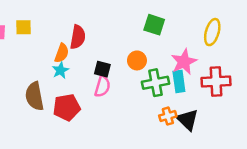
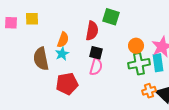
green square: (154, 25) -> (111, 17), moved
red semicircle: (78, 37) -> (92, 31), moved
orange circle: (137, 60) -> (136, 46), moved
brown semicircle: (35, 96) -> (41, 59), moved

